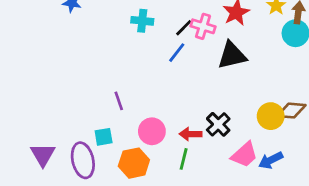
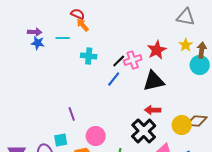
pink cross: (203, 26) -> (133, 60), turned -36
black cross: (218, 124) -> (144, 131), size x1.4
red arrow: (191, 134) -> (153, 110), moved

